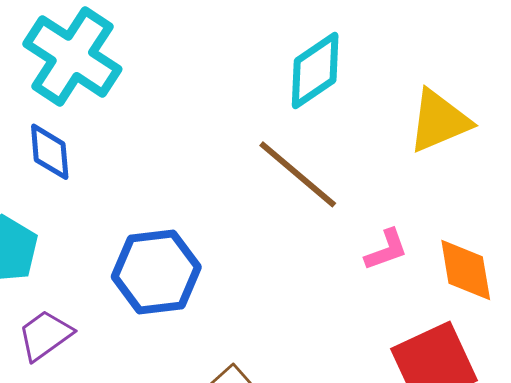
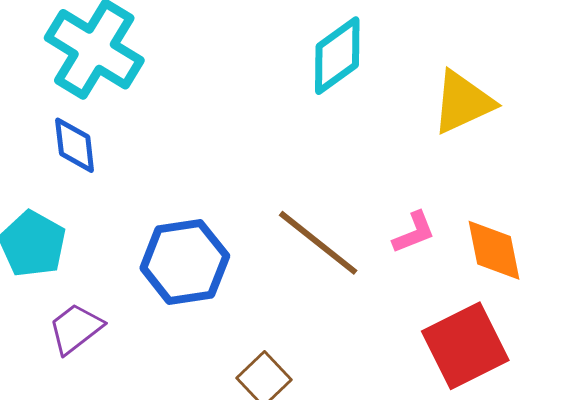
brown line: (298, 174) -> (318, 243), moved

